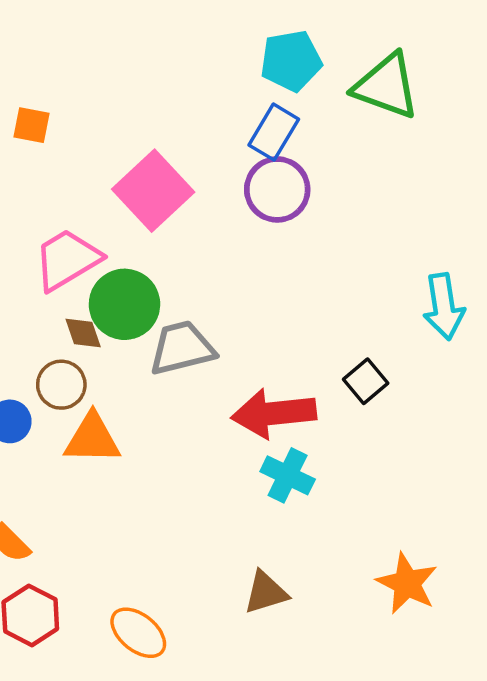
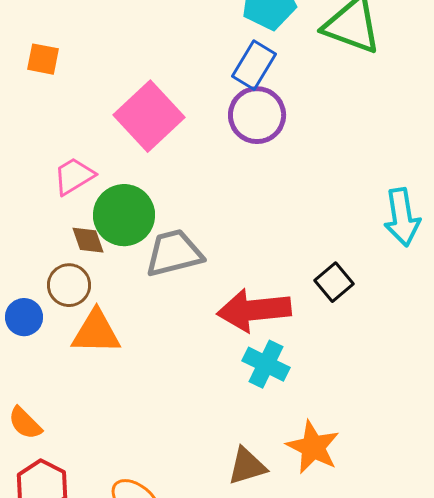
pink trapezoid: (67, 260) -> (74, 176), size x0.7
orange star: (407, 583) -> (313, 447), moved

